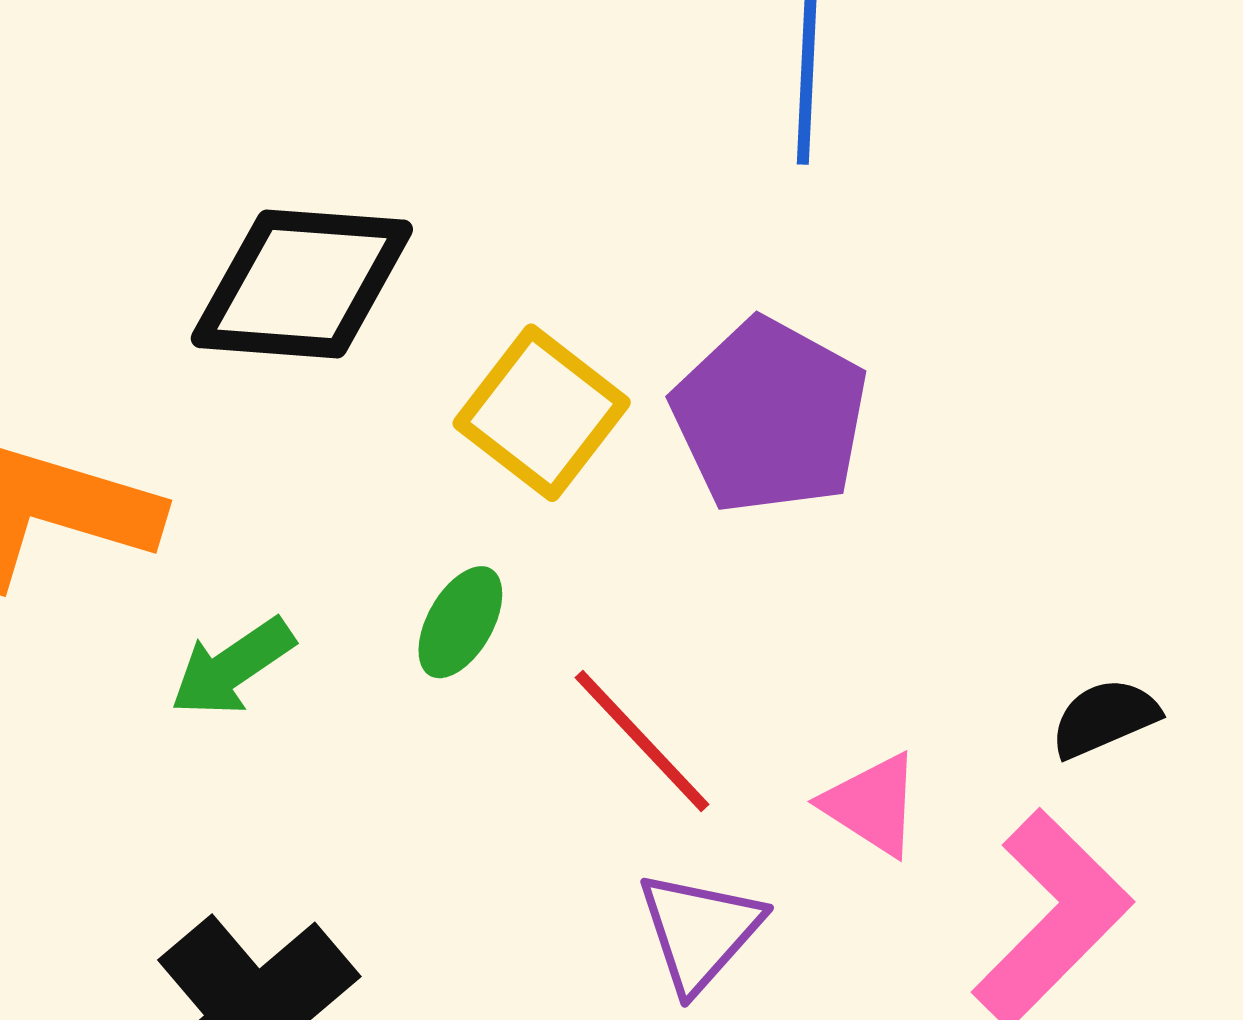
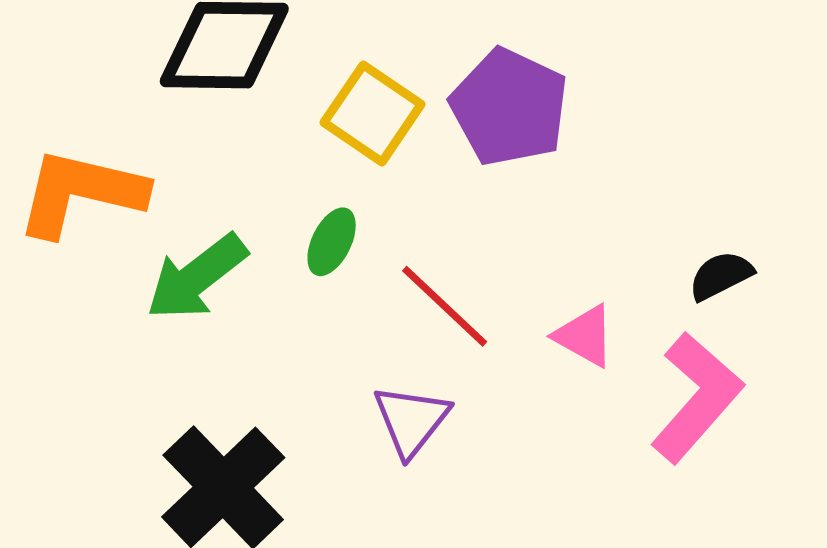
green arrow: (232, 667) -> (197, 277), size x1.4
purple triangle: (700, 931) -> (411, 420), moved

